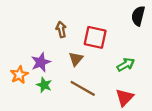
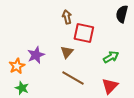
brown arrow: (61, 29) -> (67, 17), moved
green star: (44, 85) -> (22, 88), moved

